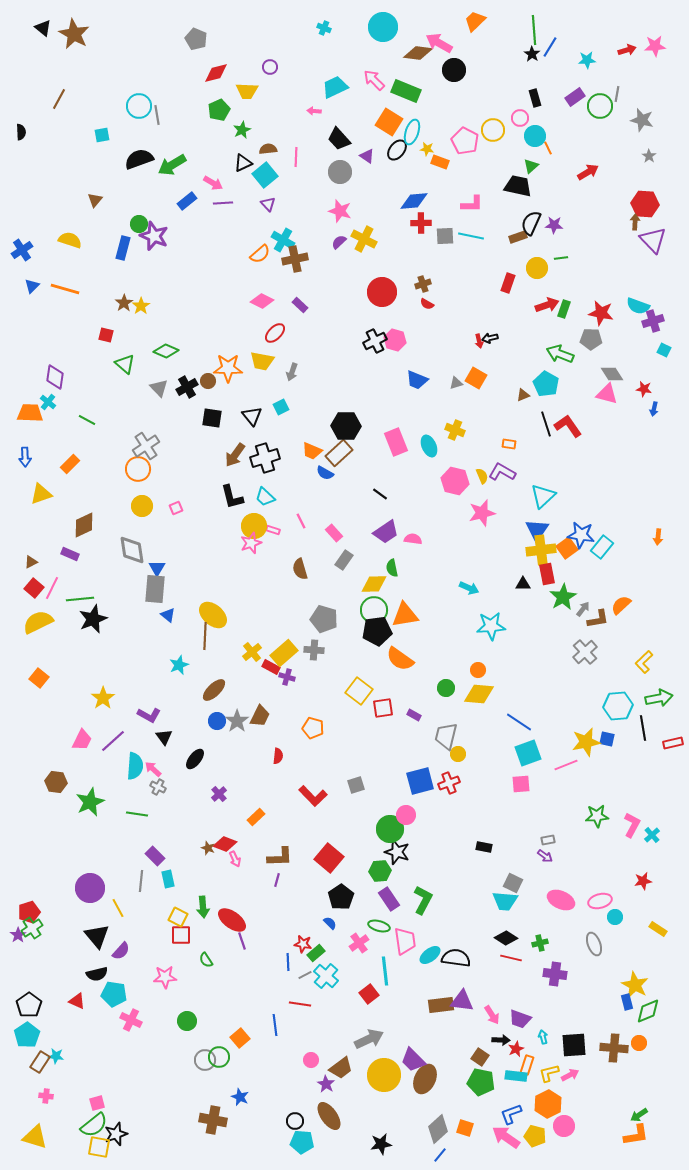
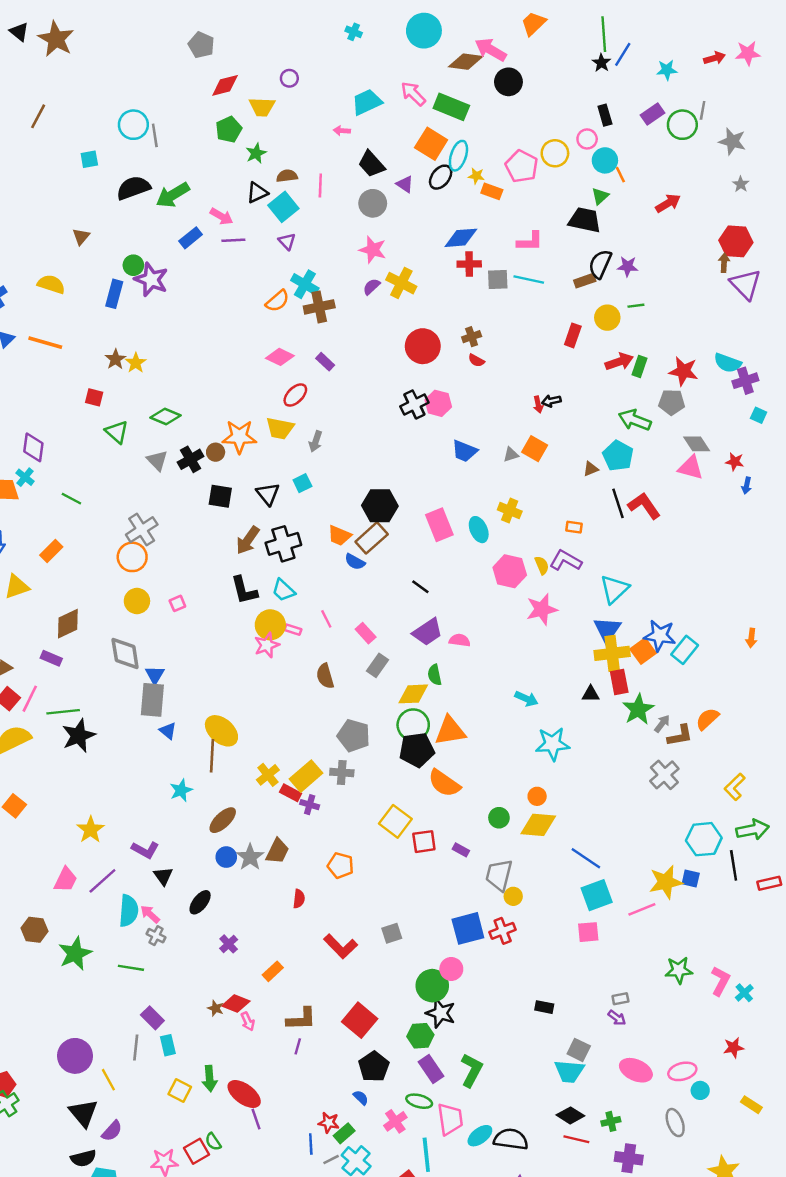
red square: (181, 935) -> (196, 1151), moved, turned -30

